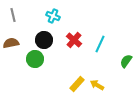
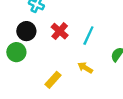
yellow rectangle: (77, 84) -> (53, 80), moved
yellow arrow: (97, 85) -> (85, 68), moved

